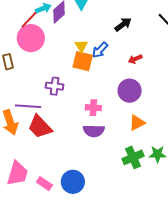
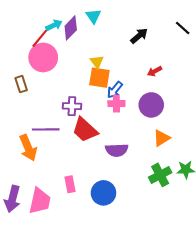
blue arrow: (100, 50) -> (115, 90), moved
pink cross: (93, 108) -> (116, 104), moved
red trapezoid: (40, 127) -> (85, 130), moved
blue circle: (73, 182) -> (103, 193), moved
pink rectangle: (44, 184) -> (70, 184), moved, turned 49

